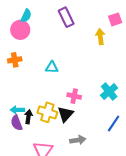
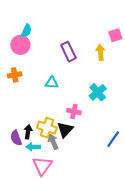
purple rectangle: (66, 17) -> (68, 52), moved
cyan cross: (109, 92) -> (98, 92), moved
cyan arrow: (17, 110) -> (33, 147), moved
gray arrow: (78, 140) -> (53, 142), moved, turned -105

